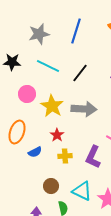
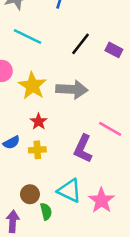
black line: (80, 73) -> (81, 44), moved
yellow cross: (65, 156) -> (37, 150), moved
brown circle: (51, 186) -> (30, 194), moved

